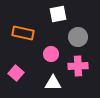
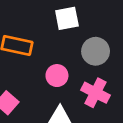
pink cross: (78, 66) -> (96, 93), turned 30

